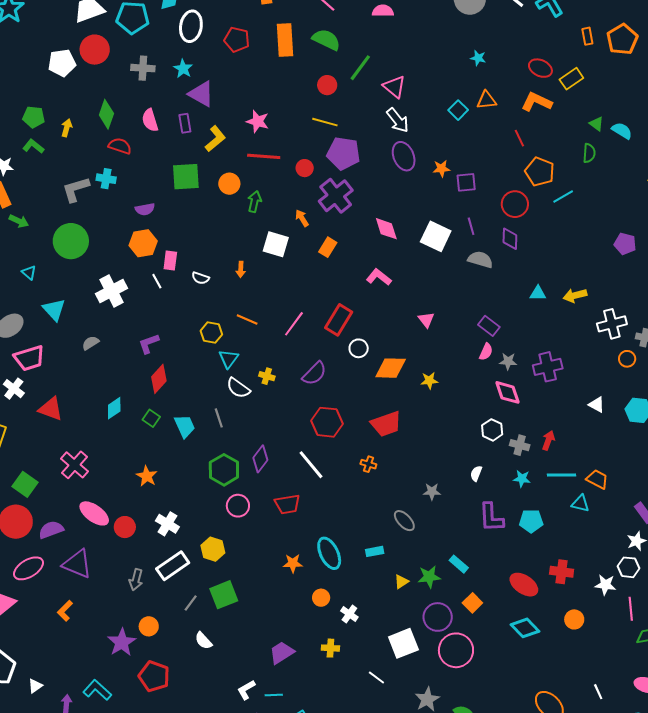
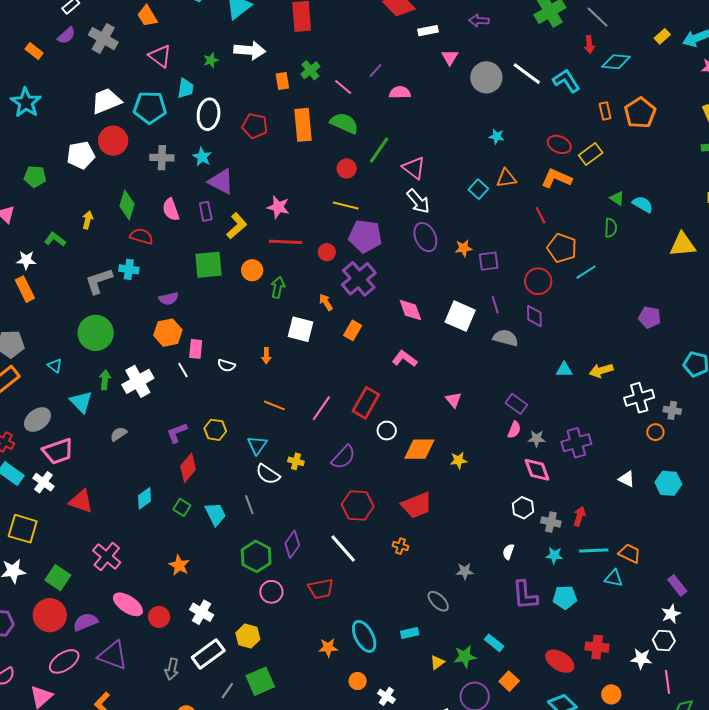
green pentagon: (34, 117) -> (35, 177), moved
green arrow: (19, 221) -> (105, 380), moved, turned -108
yellow hexagon: (211, 333) -> (215, 430), moved

